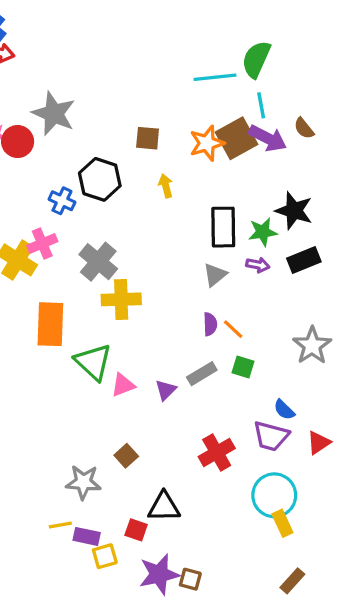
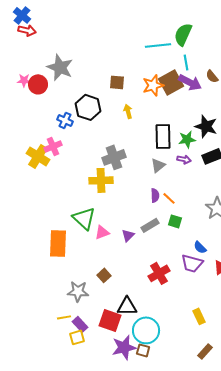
gray cross: (98, 262) -> (114, 157), moved, turned 30
orange rectangle: (50, 324) -> (58, 243), moved
cyan circle: (274, 495) -> (146, 330), moved
red square: (136, 530) -> (110, 320), size x1.6
purple rectangle: (87, 536) -> (80, 324), turned 35
yellow square: (105, 556) -> (77, 337), moved

